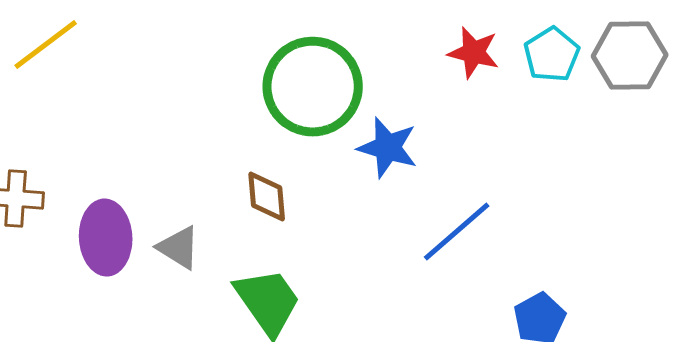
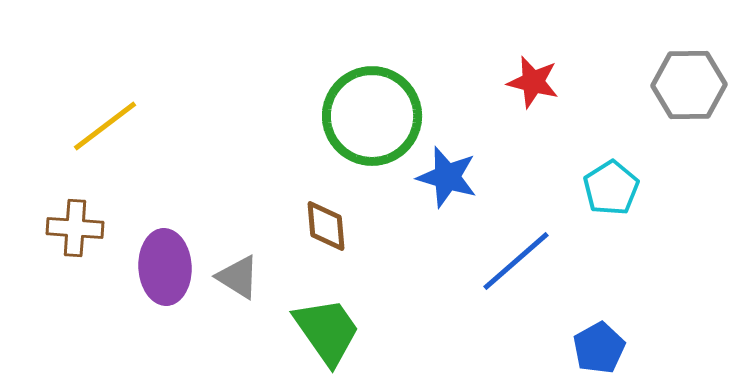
yellow line: (46, 45) -> (105, 126), moved
cyan pentagon: (552, 55) -> (611, 188), moved

